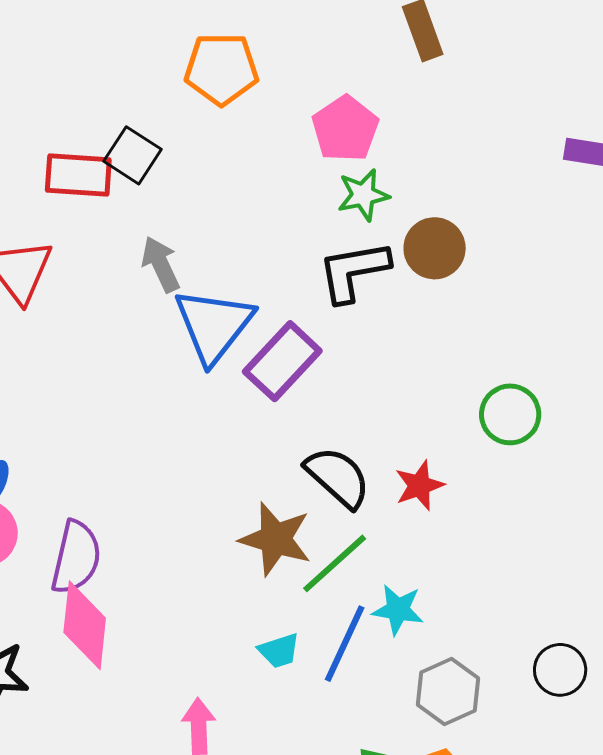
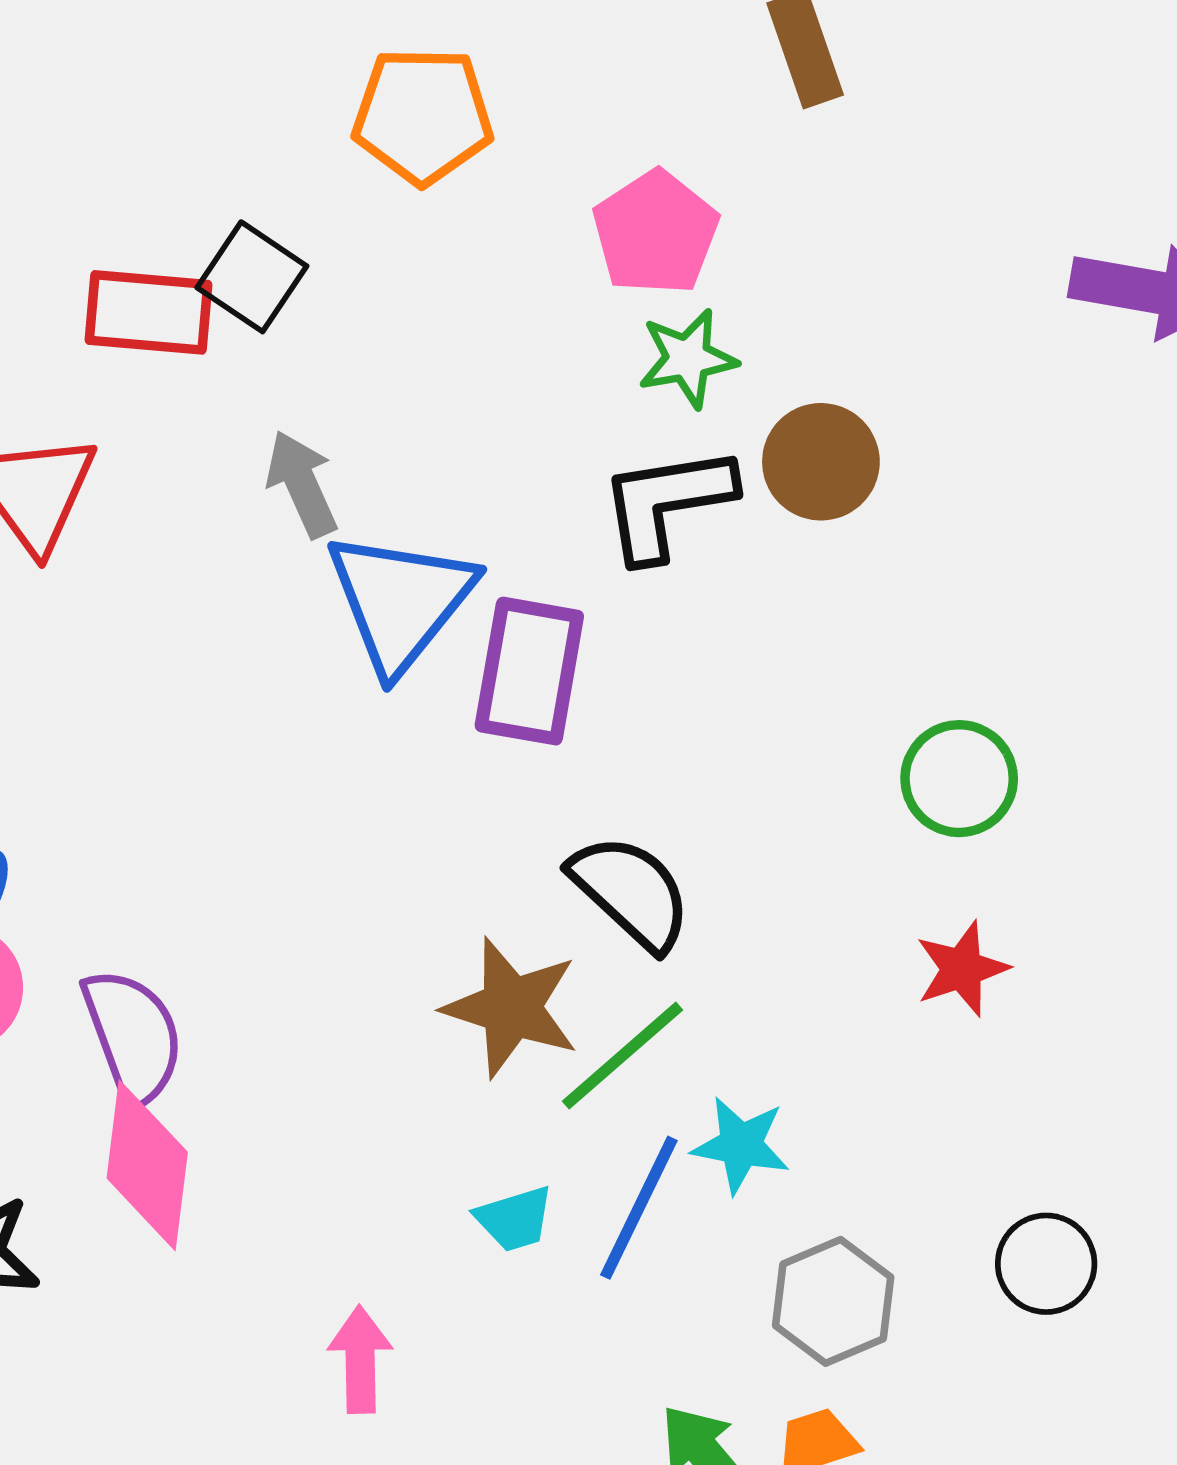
purple rectangle: (282, 361) -> (529, 671), turned -34
red star: (419, 485) -> (962, 969), moved
purple semicircle: (76, 557) -> (133, 1036), turned -34

